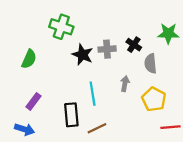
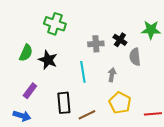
black star: (82, 55) -> (48, 60), moved
cyan line: (93, 94) -> (83, 72), moved
yellow pentagon: (154, 99) -> (120, 103), moved

